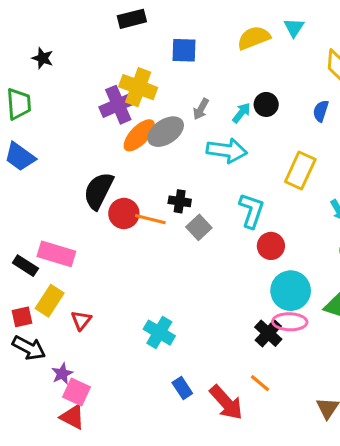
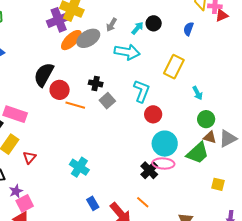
orange line: (150, 219) -> (75, 105), moved
pink square: (77, 392) -> (25, 203), turned 36

